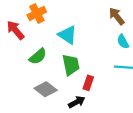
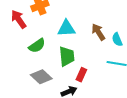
brown arrow: (117, 16) -> (98, 32), moved
cyan triangle: (67, 35) -> (66, 28), turned -42

